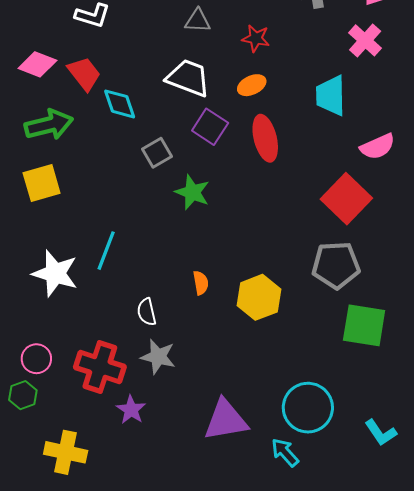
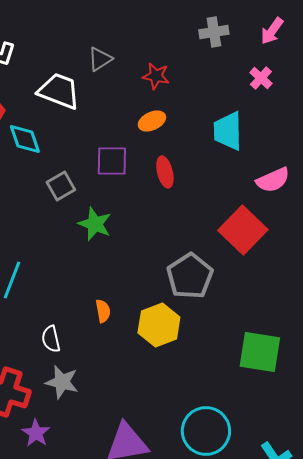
gray triangle: (198, 21) -> (100, 59), turned -36
pink cross: (365, 40) -> (261, 78), size x0.7
white trapezoid: (188, 78) -> (59, 91), moved
purple square: (210, 127) -> (112, 161), turned -32
red ellipse: (265, 138) -> (165, 172), size x0.7
gray pentagon: (336, 265) -> (190, 276), moved, turned -30

